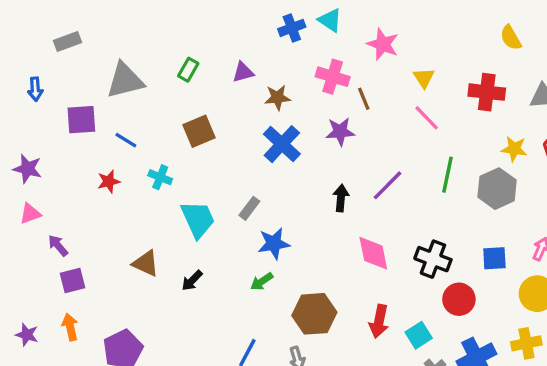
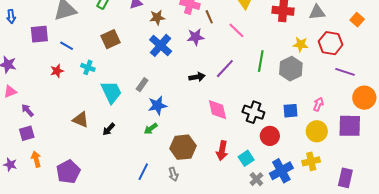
pink line: (427, 118) -> (236, 30), moved
black arrow: (341, 198) -> (197, 77), turned 77
purple square: (72, 281) -> (27, 133), moved

